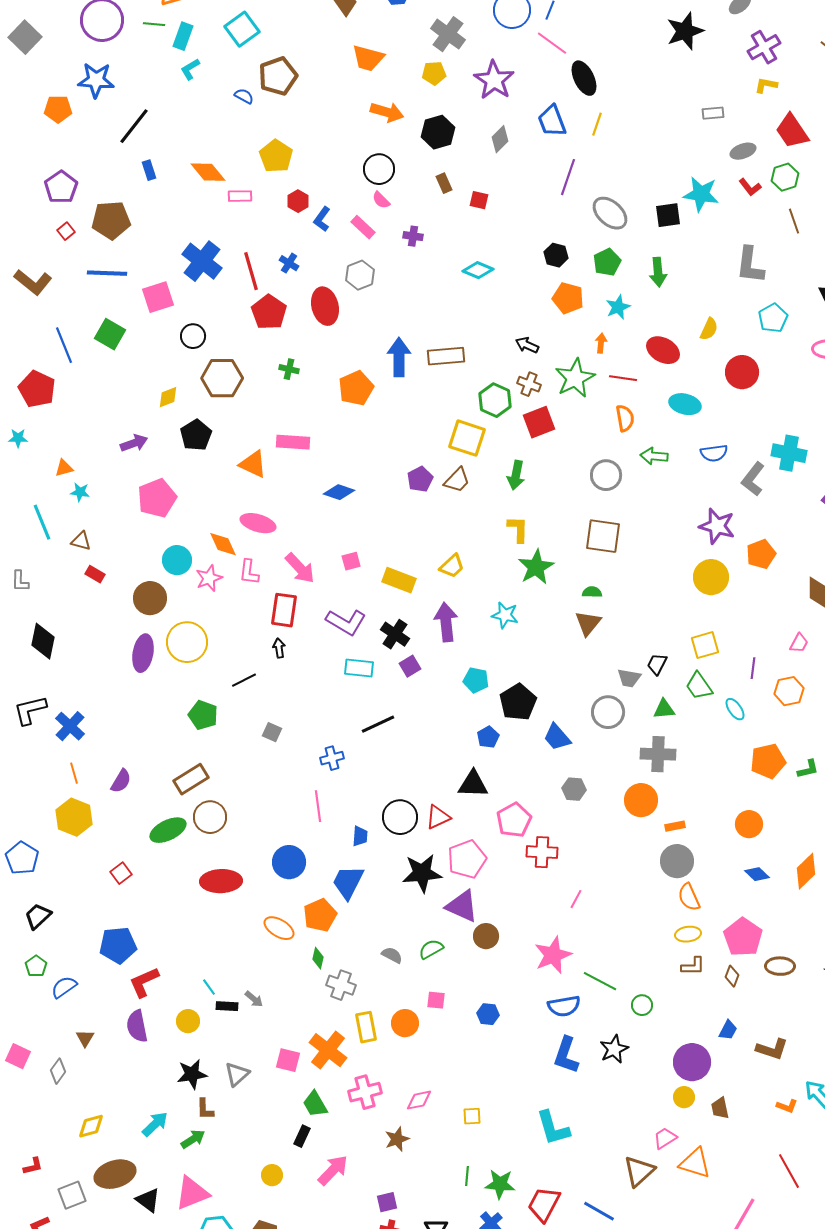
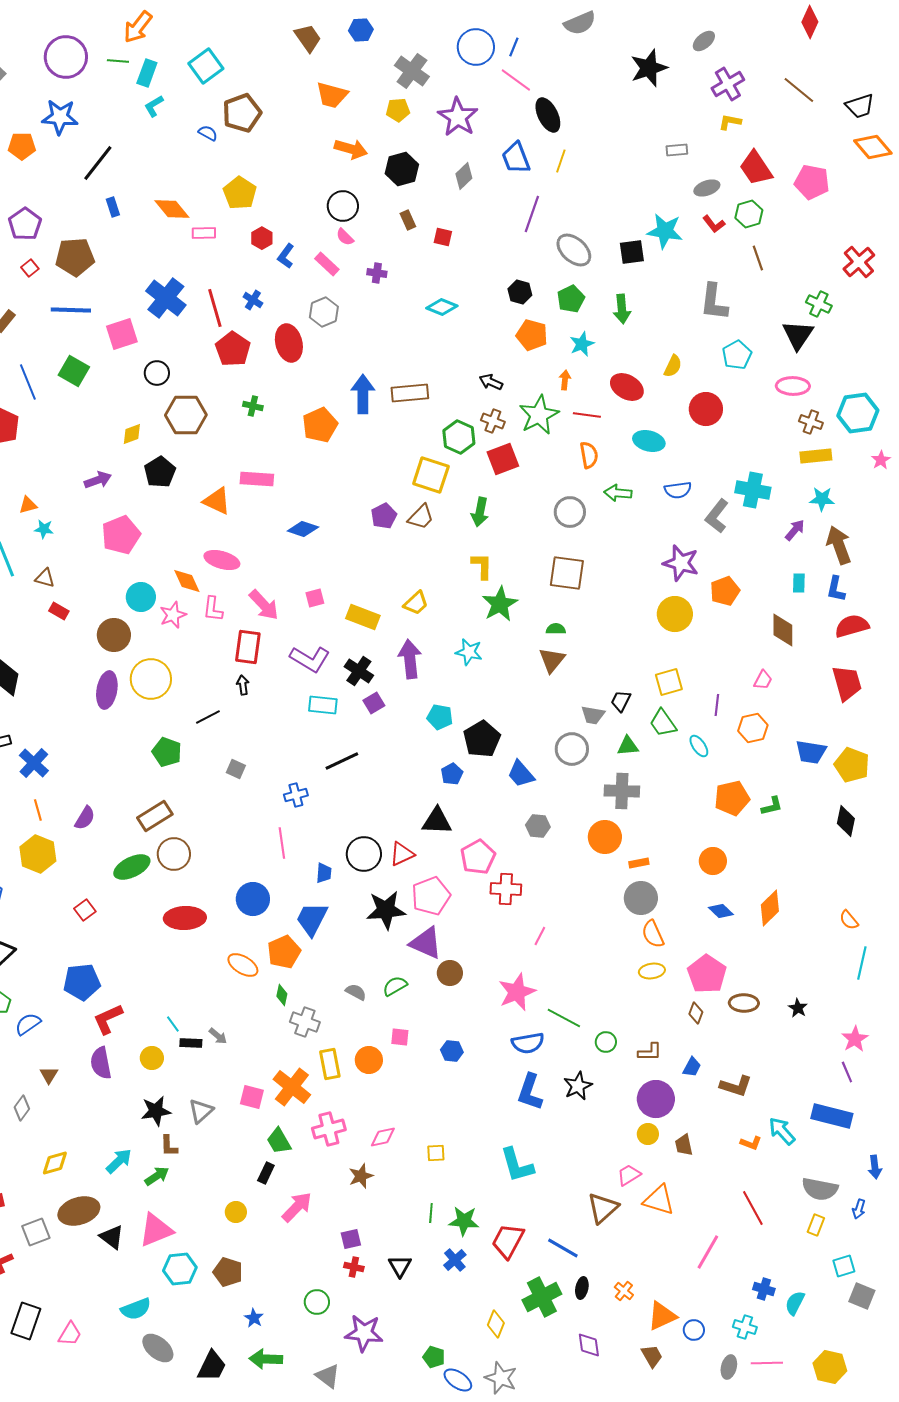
brown L-shape: (693, 966) -> (650, 1052), moved

